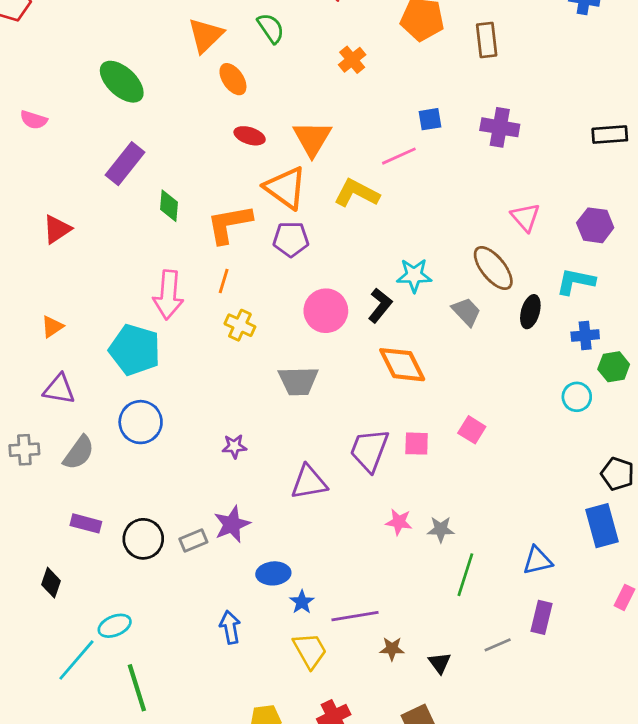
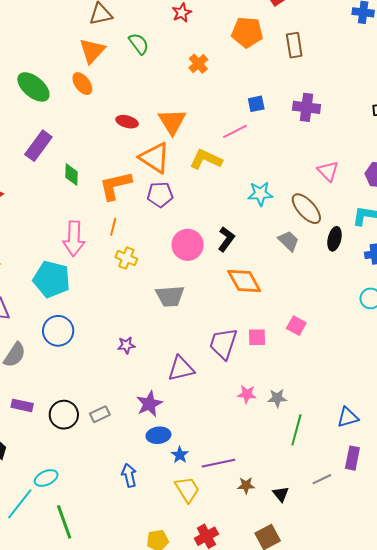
orange ellipse: (233, 79) -> (82, 84), moved
cyan star: (414, 275) -> (260, 194), moved
purple star: (232, 524) -> (149, 404), moved

